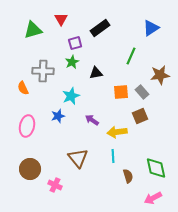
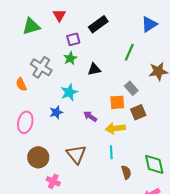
gray cross: (43, 71) -> (41, 67), turned 30
orange square: (121, 92) -> (117, 102), moved
gray rectangle: (142, 92) -> (131, 88), moved
brown circle: (30, 169) -> (38, 157), moved

